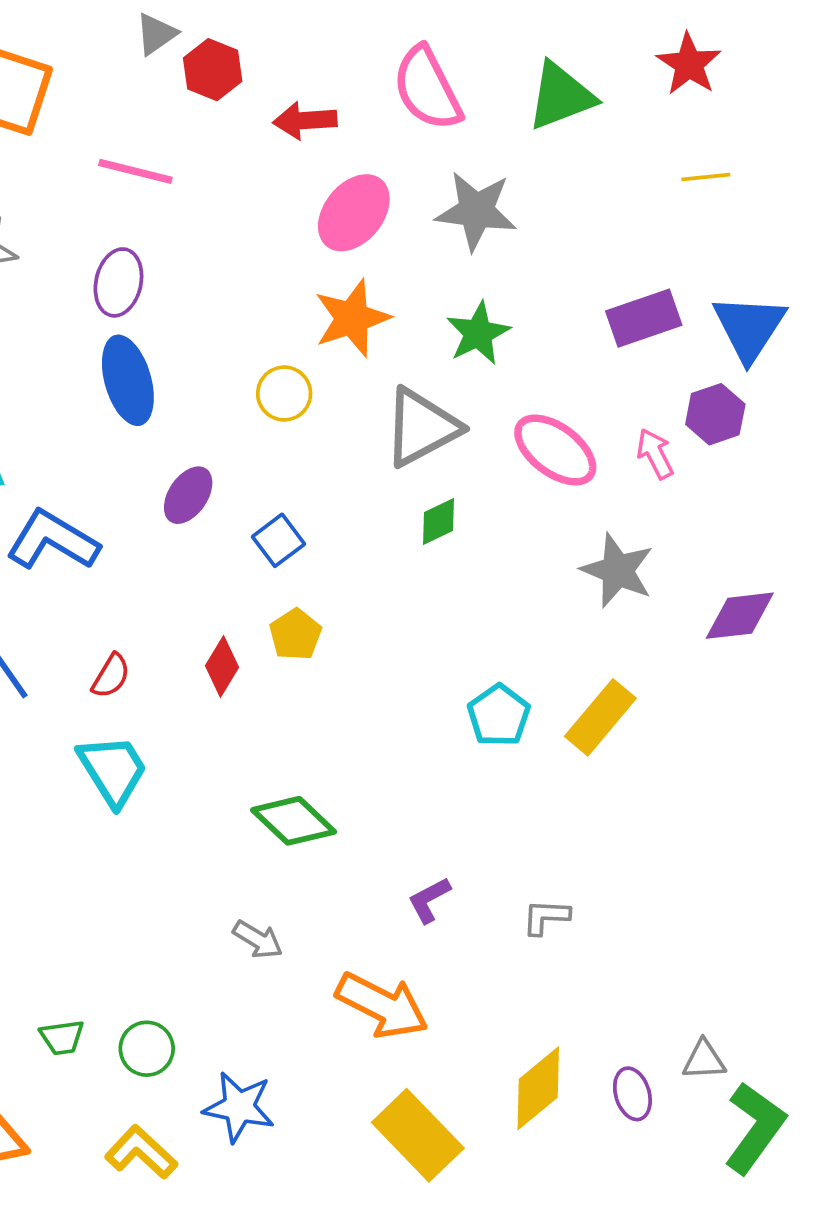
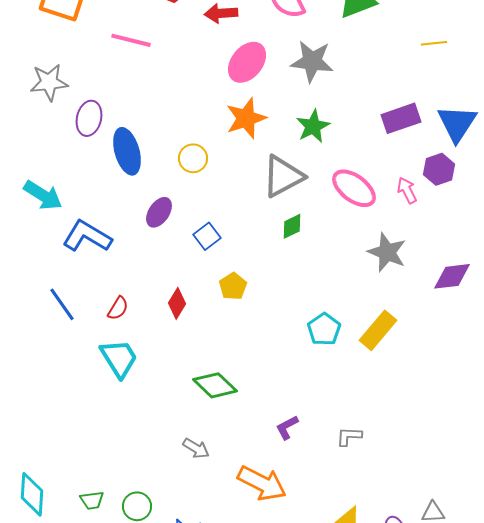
purple ellipse: (118, 282) -> (89, 118), moved
yellow circle: (284, 393) -> (193, 158), moved
yellow pentagon: (295, 634) -> (233, 286), moved

